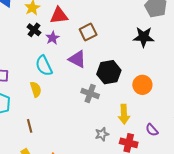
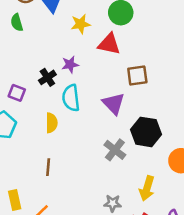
black cross: (34, 30) -> (47, 77), moved
purple star: (53, 38) -> (70, 64), moved
brown line: (30, 126) -> (48, 167), moved

